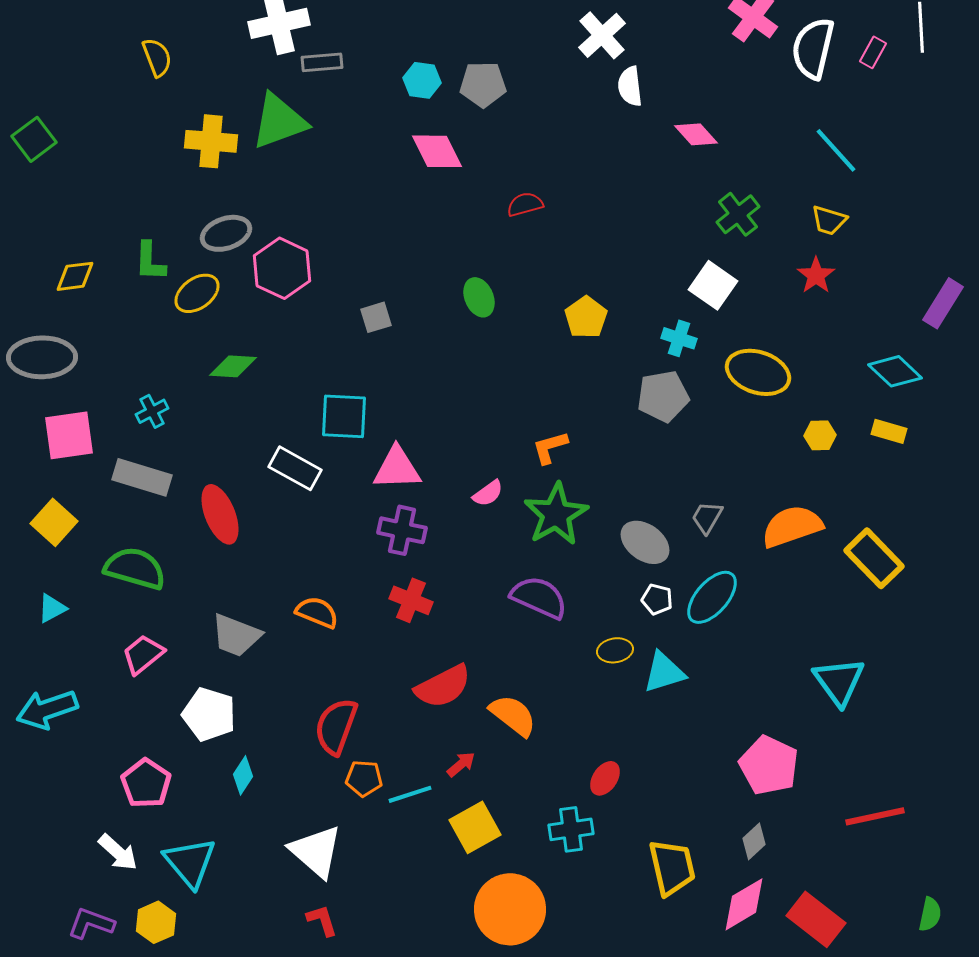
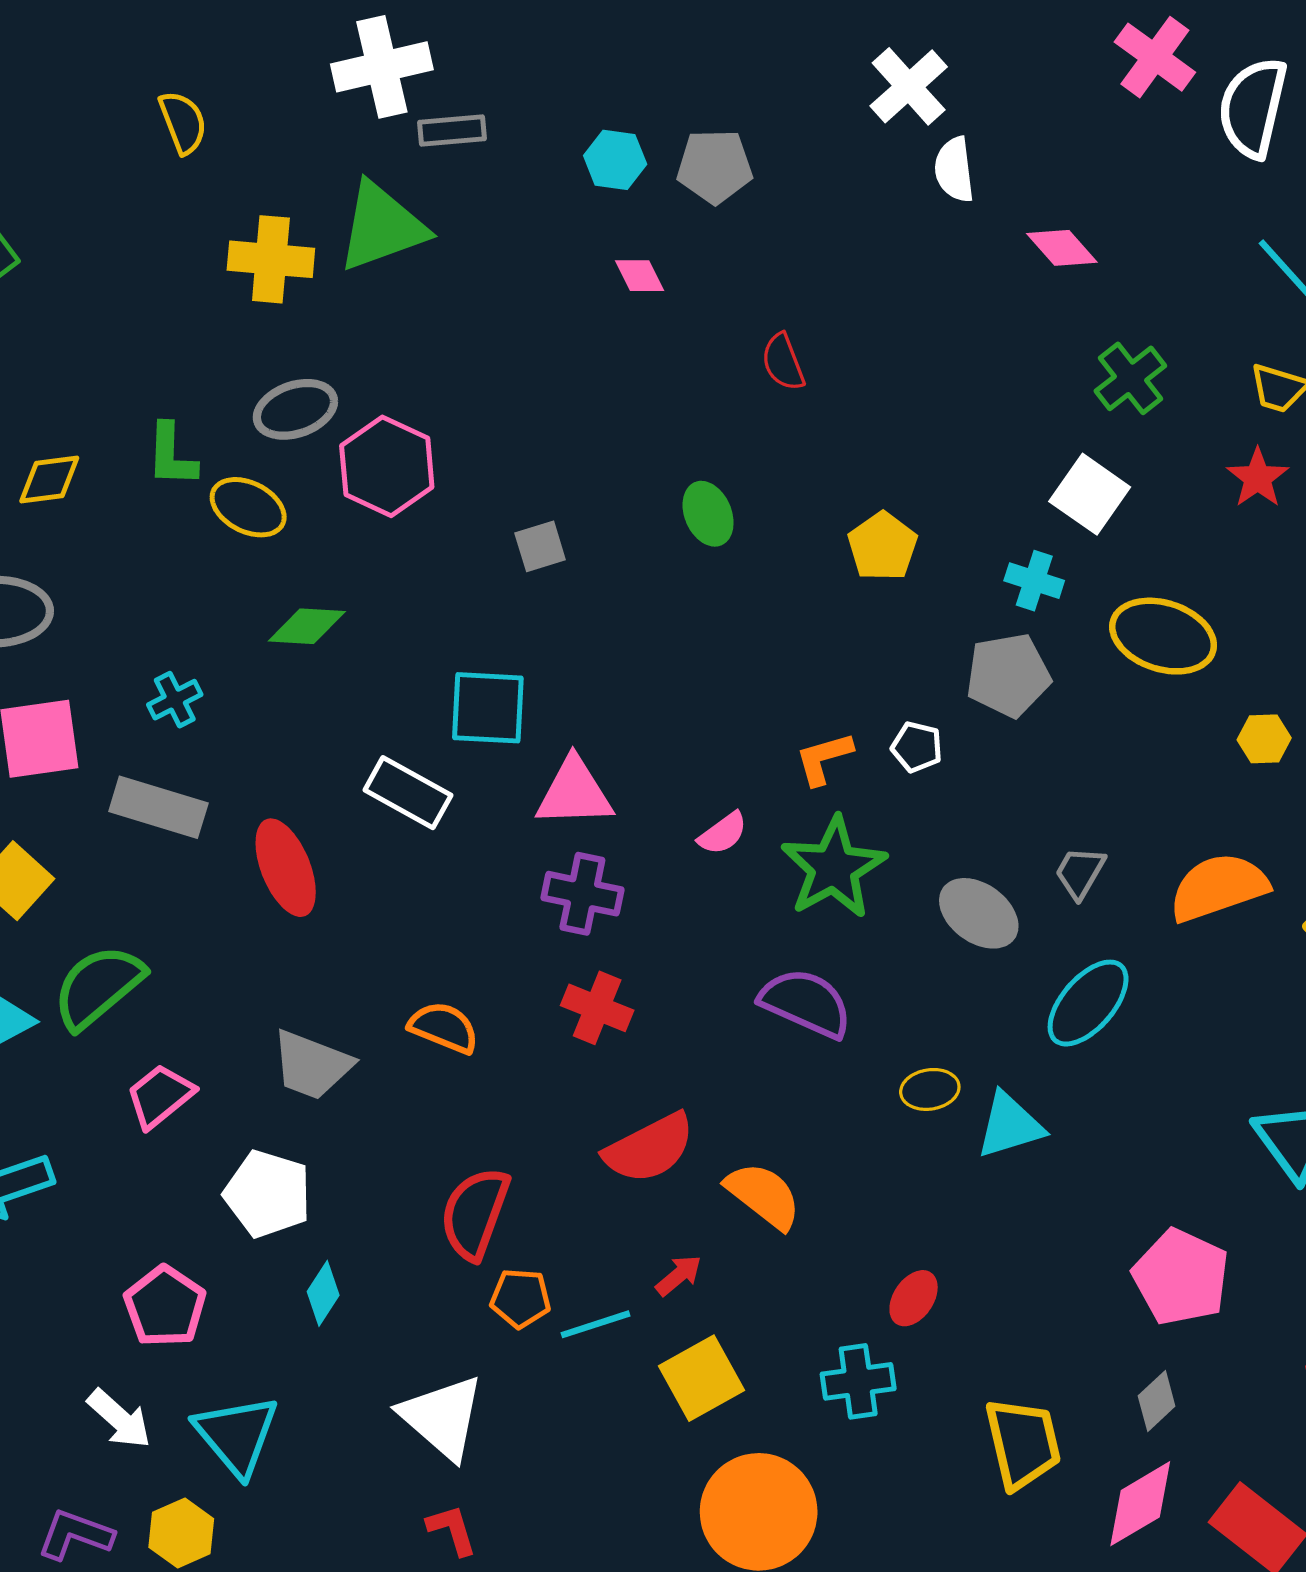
pink diamond: (437, 151) -> (640, 276), size x0.6
red semicircle: (525, 204) -> (783, 362), turned -96
yellow ellipse: (197, 293) -> (248, 507), turned 63
green semicircle: (135, 568) -> (98, 987), moved, turned -56
white pentagon: (657, 599) -> (917, 747), moved

